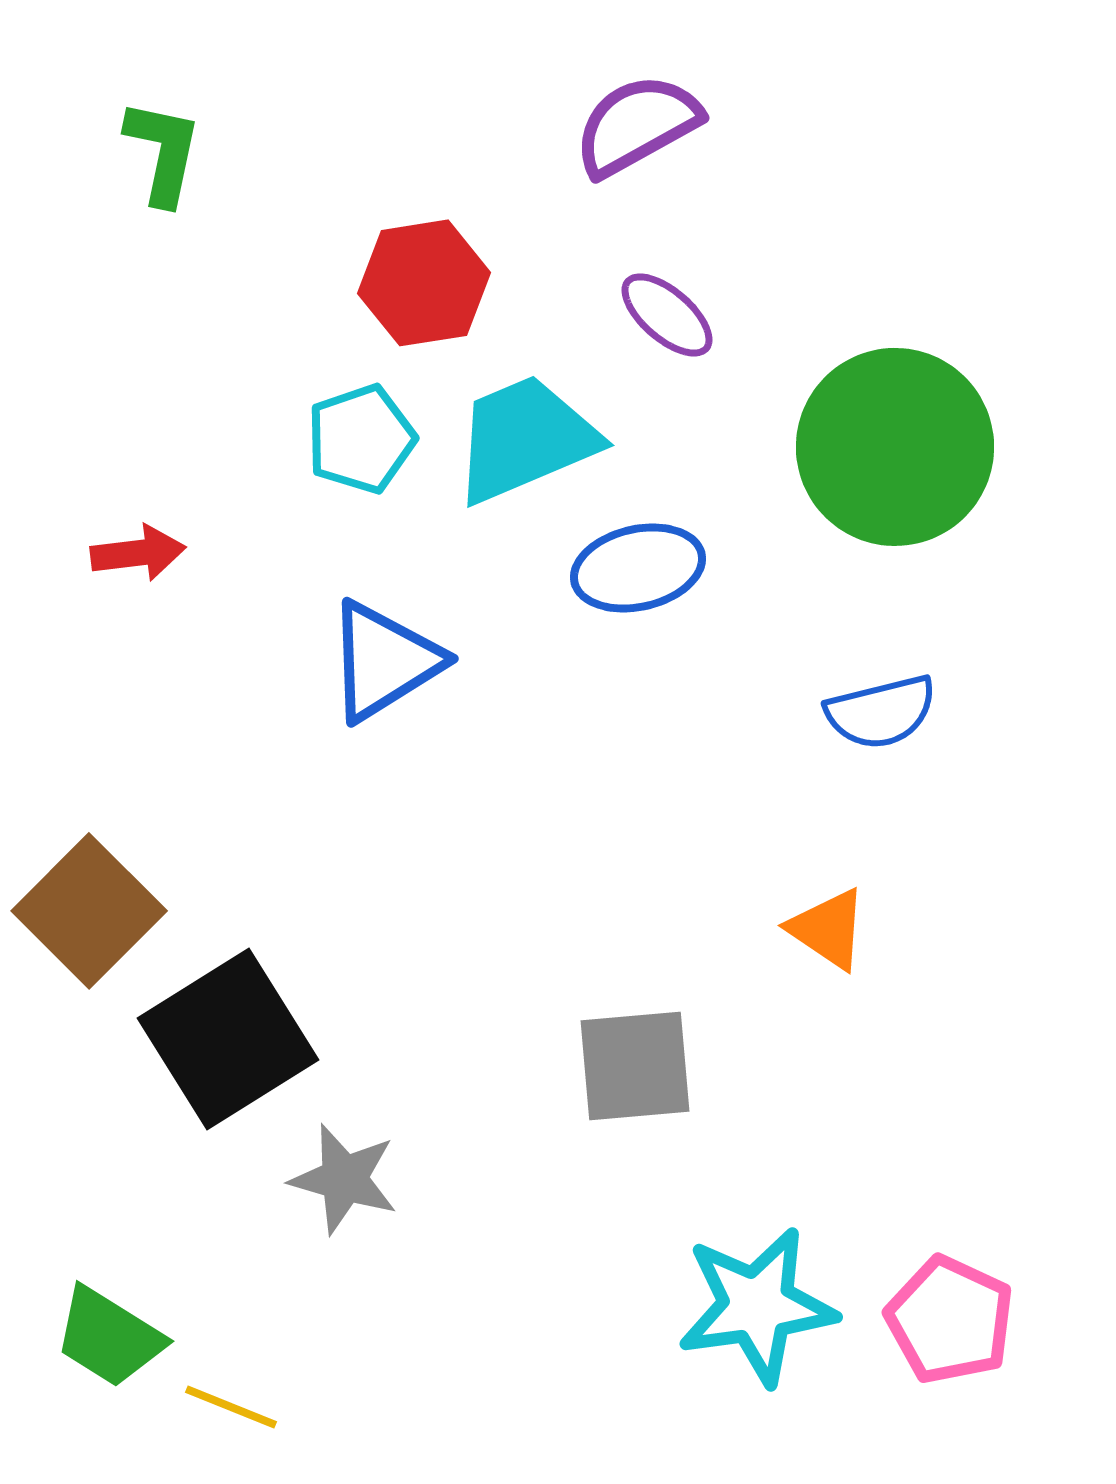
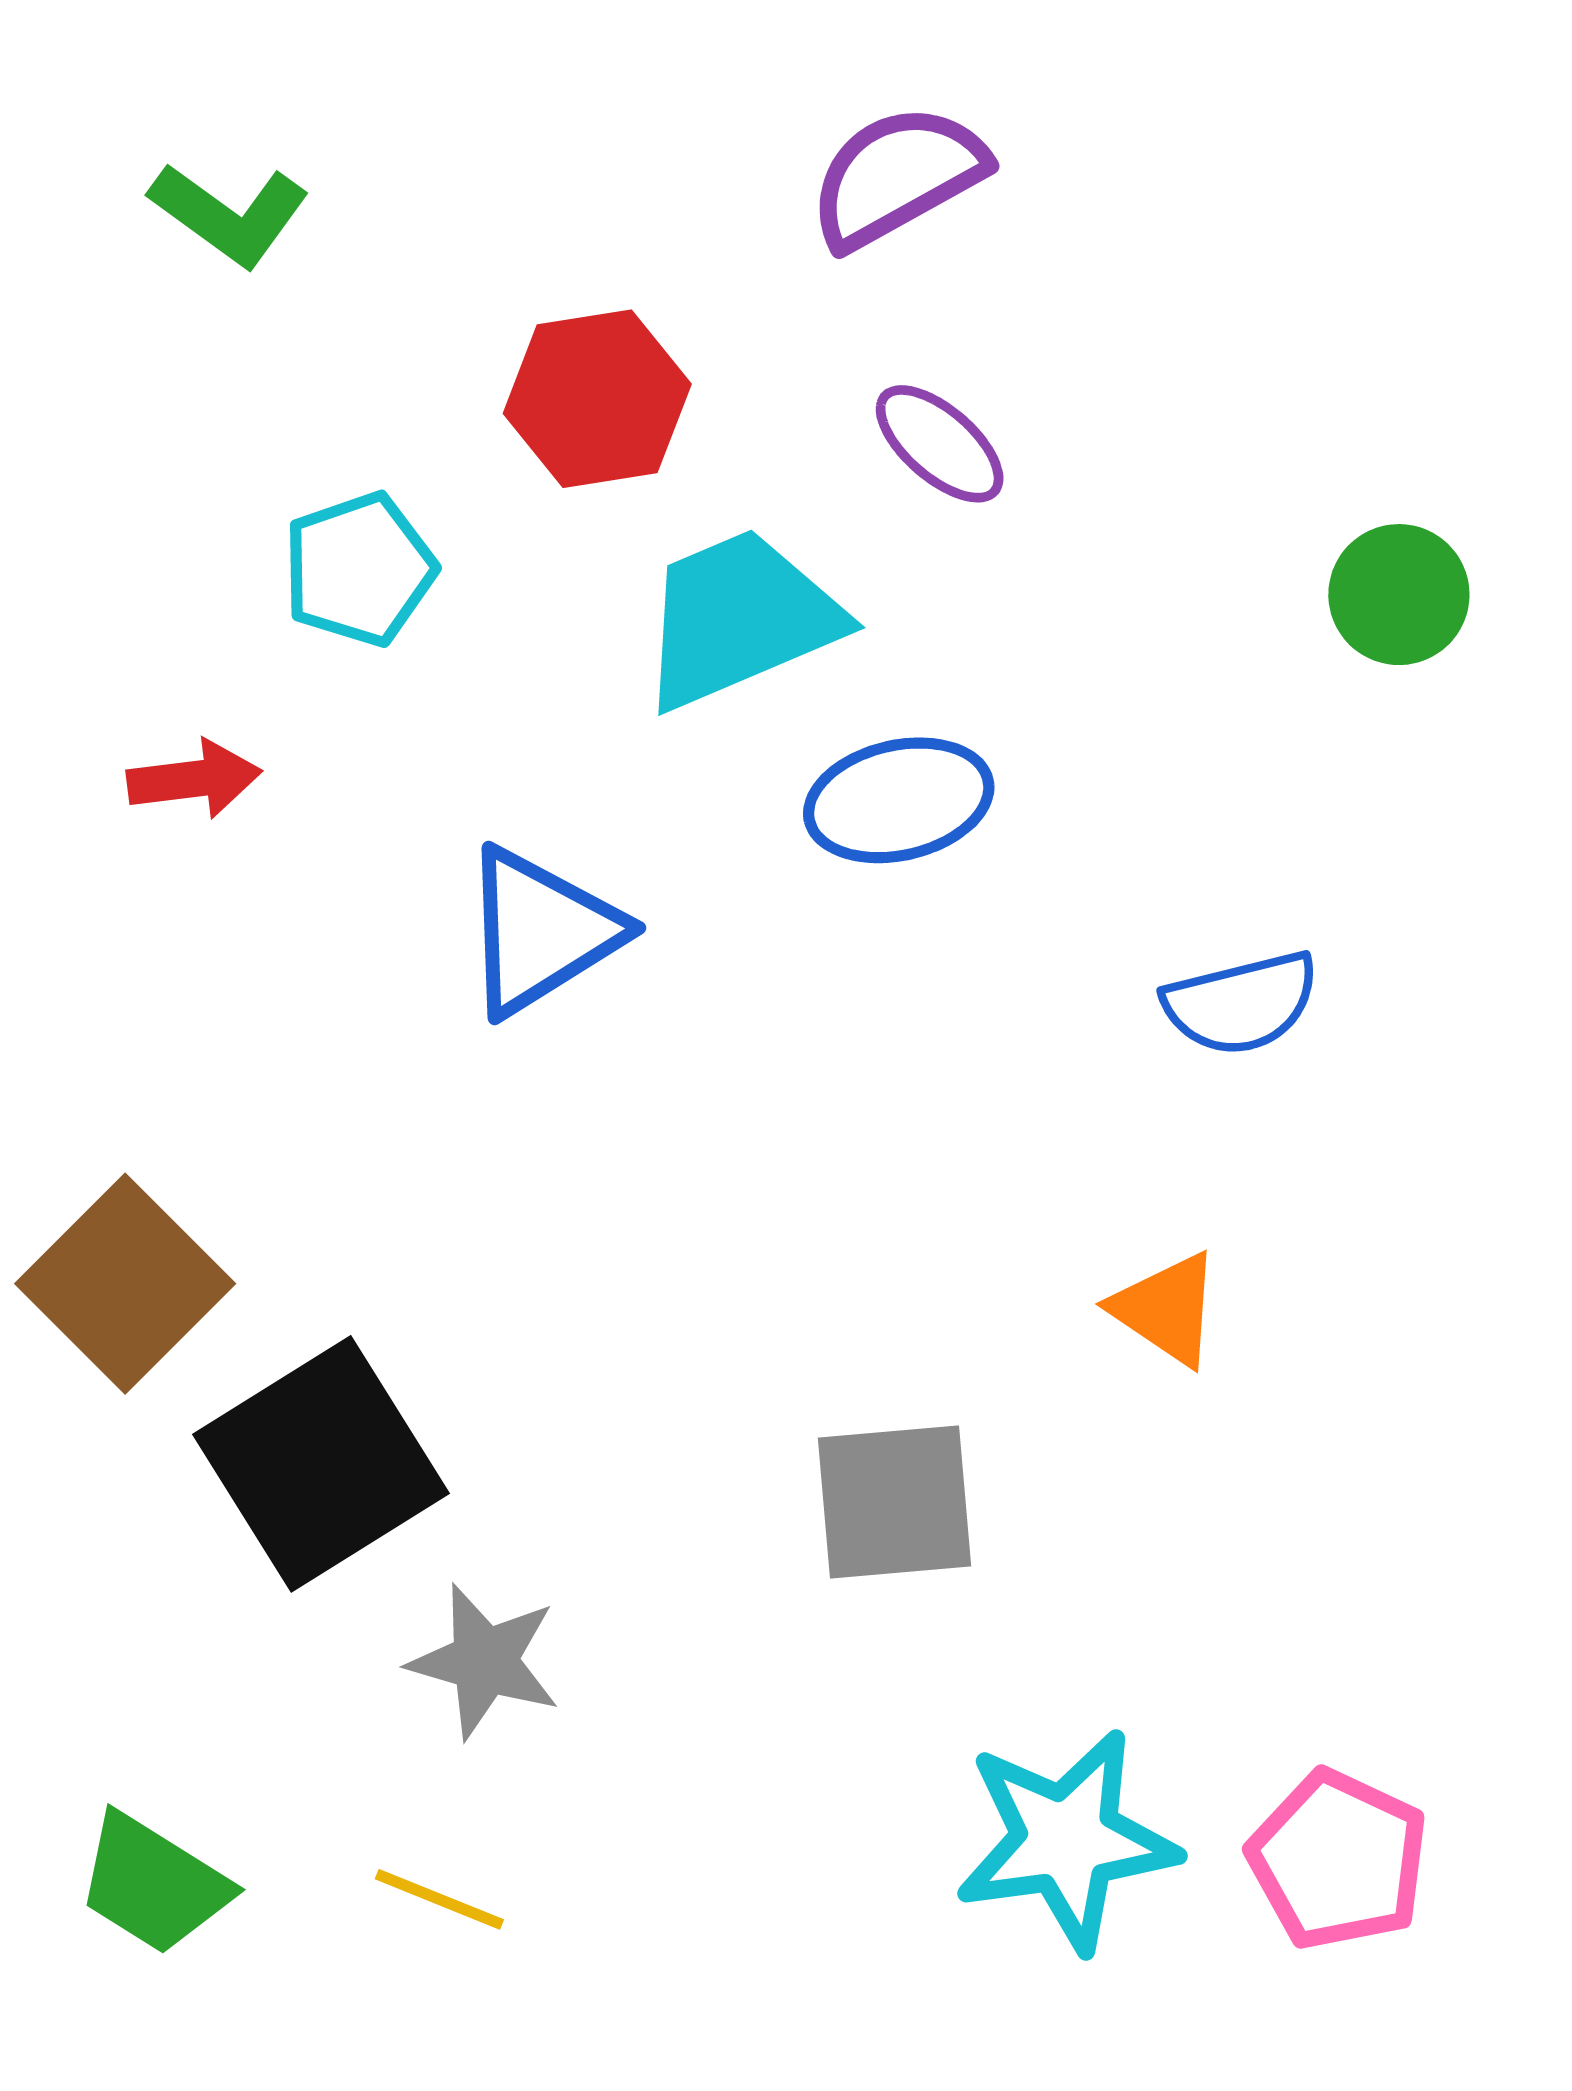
green L-shape: (163, 152) -> (229, 214), turned 114
cyan pentagon: (361, 439) -> (359, 569), moved
green circle: (895, 447) -> (1399, 595), moved, size x0.5
yellow line: (231, 1407) -> (439, 1899), moved

